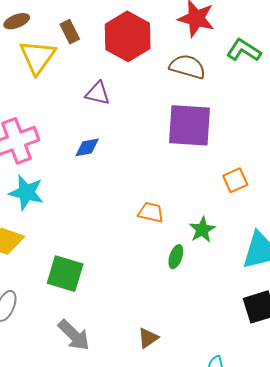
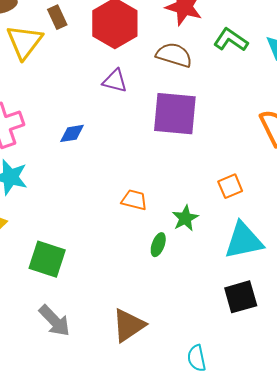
purple triangle: (98, 93) -> (115, 81), moved
orange square: (235, 180) -> (230, 186), moved
brown triangle: (148, 338) -> (129, 325), size x1.6

